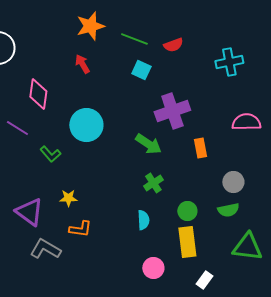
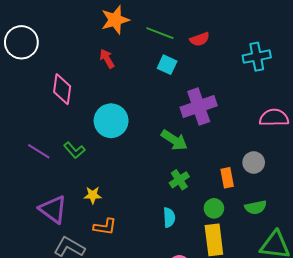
purple line: (17, 128) -> (39, 151), moved
orange rectangle: (200, 148) -> (227, 178), moved
gray circle: (233, 182) -> (254, 162), moved

